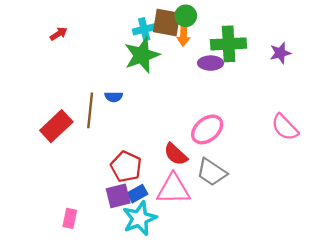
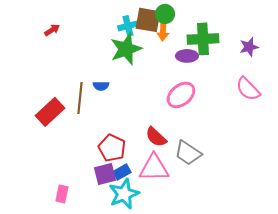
pink semicircle: (285, 127) -> (248, 89), moved
pink ellipse: (207, 129) -> (181, 95), moved

